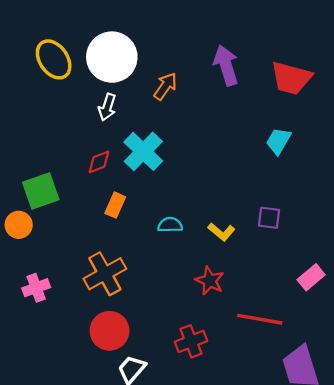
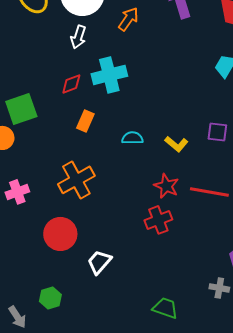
cyan cross: (143, 151) -> (109, 75), turned 32
red line: (260, 319) -> (209, 192), moved
red circle: (110, 331) -> (60, 234), moved
red cross: (191, 341) -> (158, 220), moved

